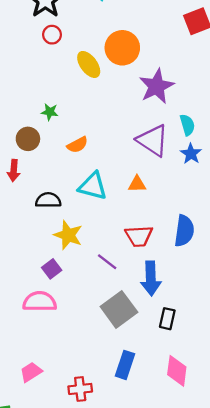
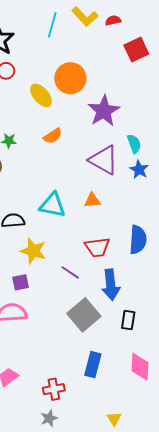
orange semicircle: (77, 145) -> (53, 136), moved
purple square: (52, 269) -> (21, 282), turned 30

